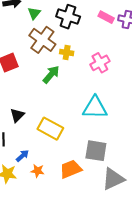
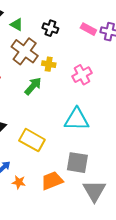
green triangle: (34, 13) -> (17, 25), turned -40
black cross: (68, 17) -> (50, 28), size x0.7
gray triangle: (113, 179) -> (94, 191), turned -35

